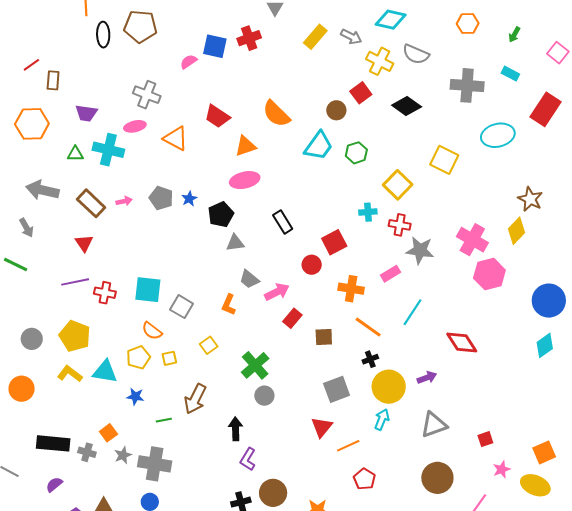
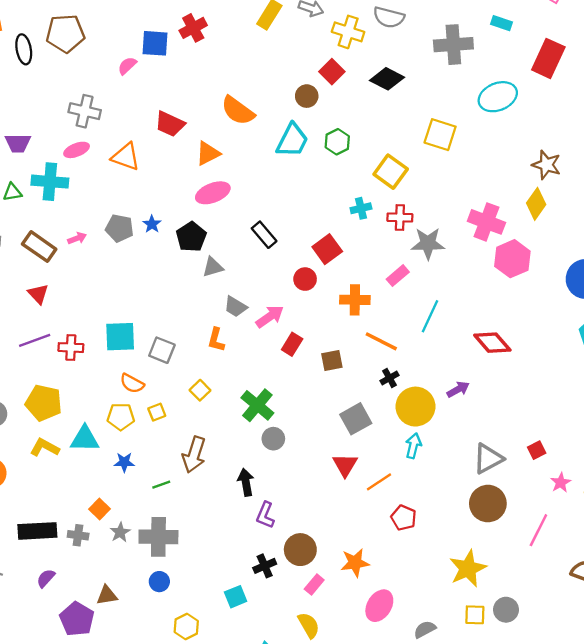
yellow pentagon: (138, 358) -> (121, 417), turned 30
gray triangle: (434, 425) -> (488, 459), moved

